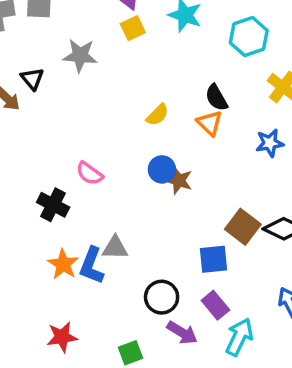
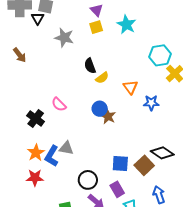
cyan hexagon: (249, 37) -> (160, 55), moved
black triangle: (32, 79) -> (38, 18), moved
black semicircle: (216, 98) -> (90, 66), moved
blue star: (270, 143) -> (151, 103), moved
brown square: (243, 227) -> (144, 165), moved
red star: (62, 337) -> (35, 178), moved

